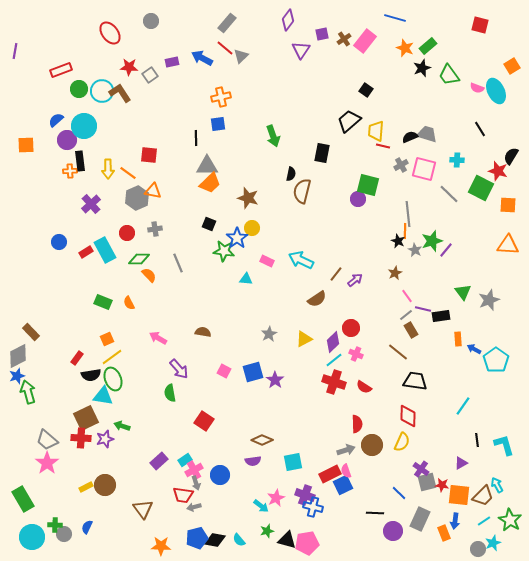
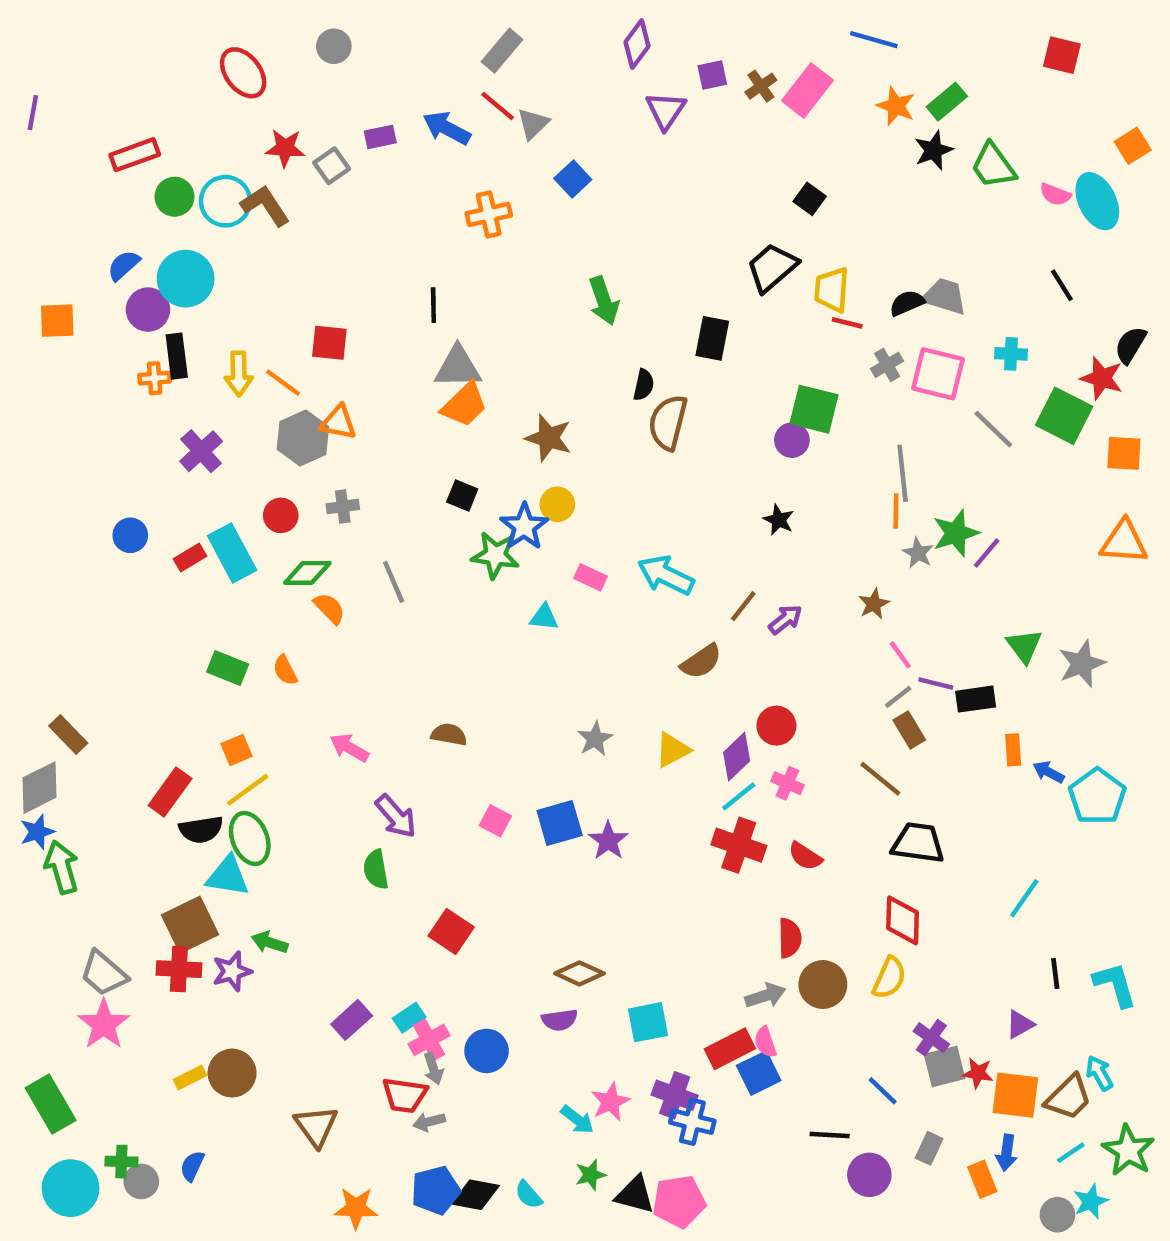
blue square: (218, 124) -> (573, 179), moved, turned -35
black star: (398, 241) -> (779, 520), moved
red rectangle: (77, 358) -> (170, 792), size x1.5
gray rectangle: (420, 519) -> (929, 1148), size x0.6

